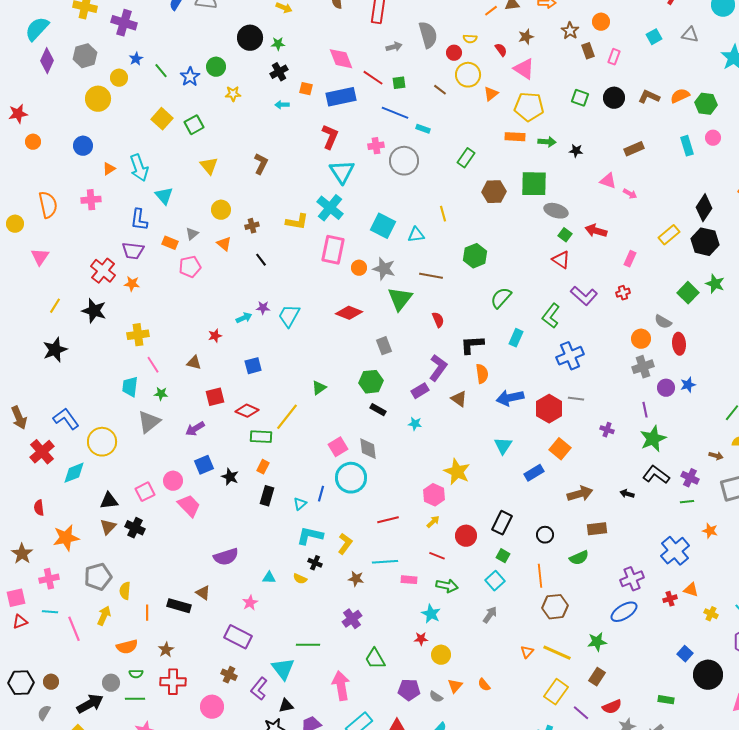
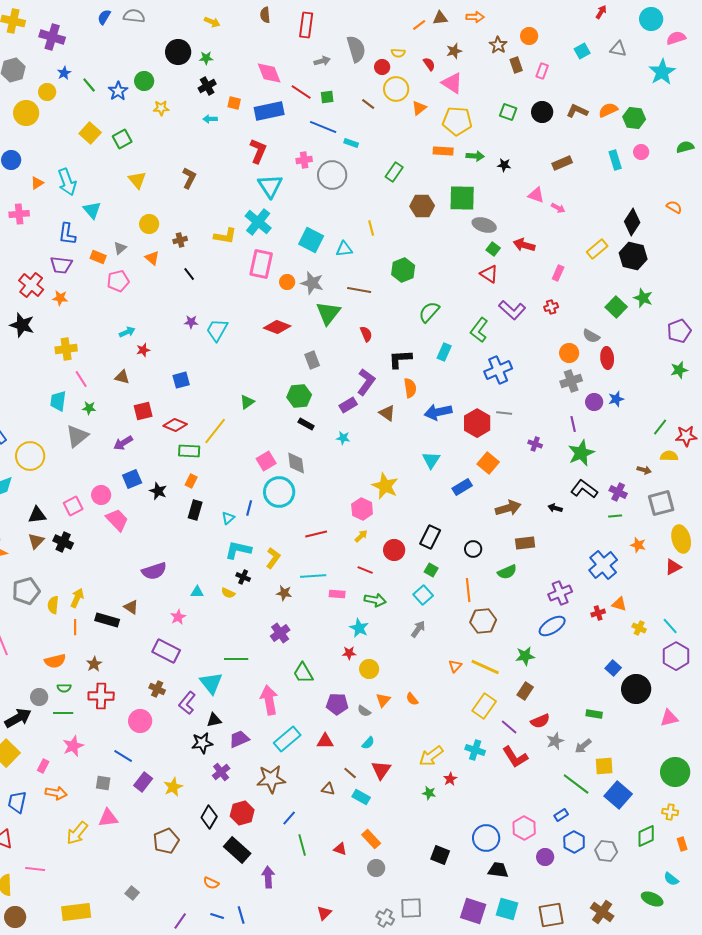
cyan arrow: (244, 318) -> (127, 332), moved
yellow arrow: (104, 616) -> (77, 598), moved

